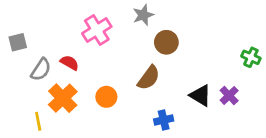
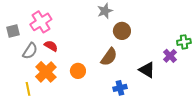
pink cross: (97, 30) -> (41, 22), moved
green cross: (251, 57) -> (184, 42), turned -32
purple cross: (229, 95) -> (170, 56), moved

